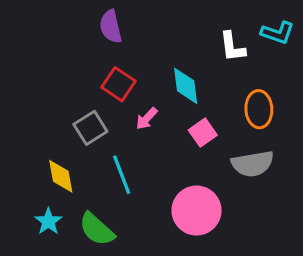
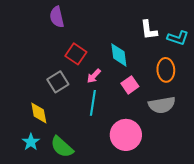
purple semicircle: (111, 27) -> (57, 17), moved
cyan L-shape: (278, 33) -> (178, 38), moved
cyan line: (122, 175) -> (93, 103), moved, turned 30

